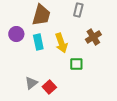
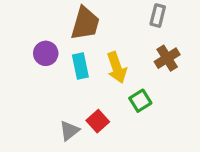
gray rectangle: (78, 10) -> (158, 16), moved
green square: (76, 64) -> (140, 101), turned -32
red square: (49, 87) -> (98, 121), moved

